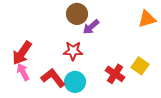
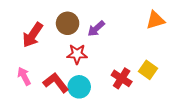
brown circle: (77, 14) -> (68, 23), moved
red arrow: (22, 53) -> (33, 35), moved

